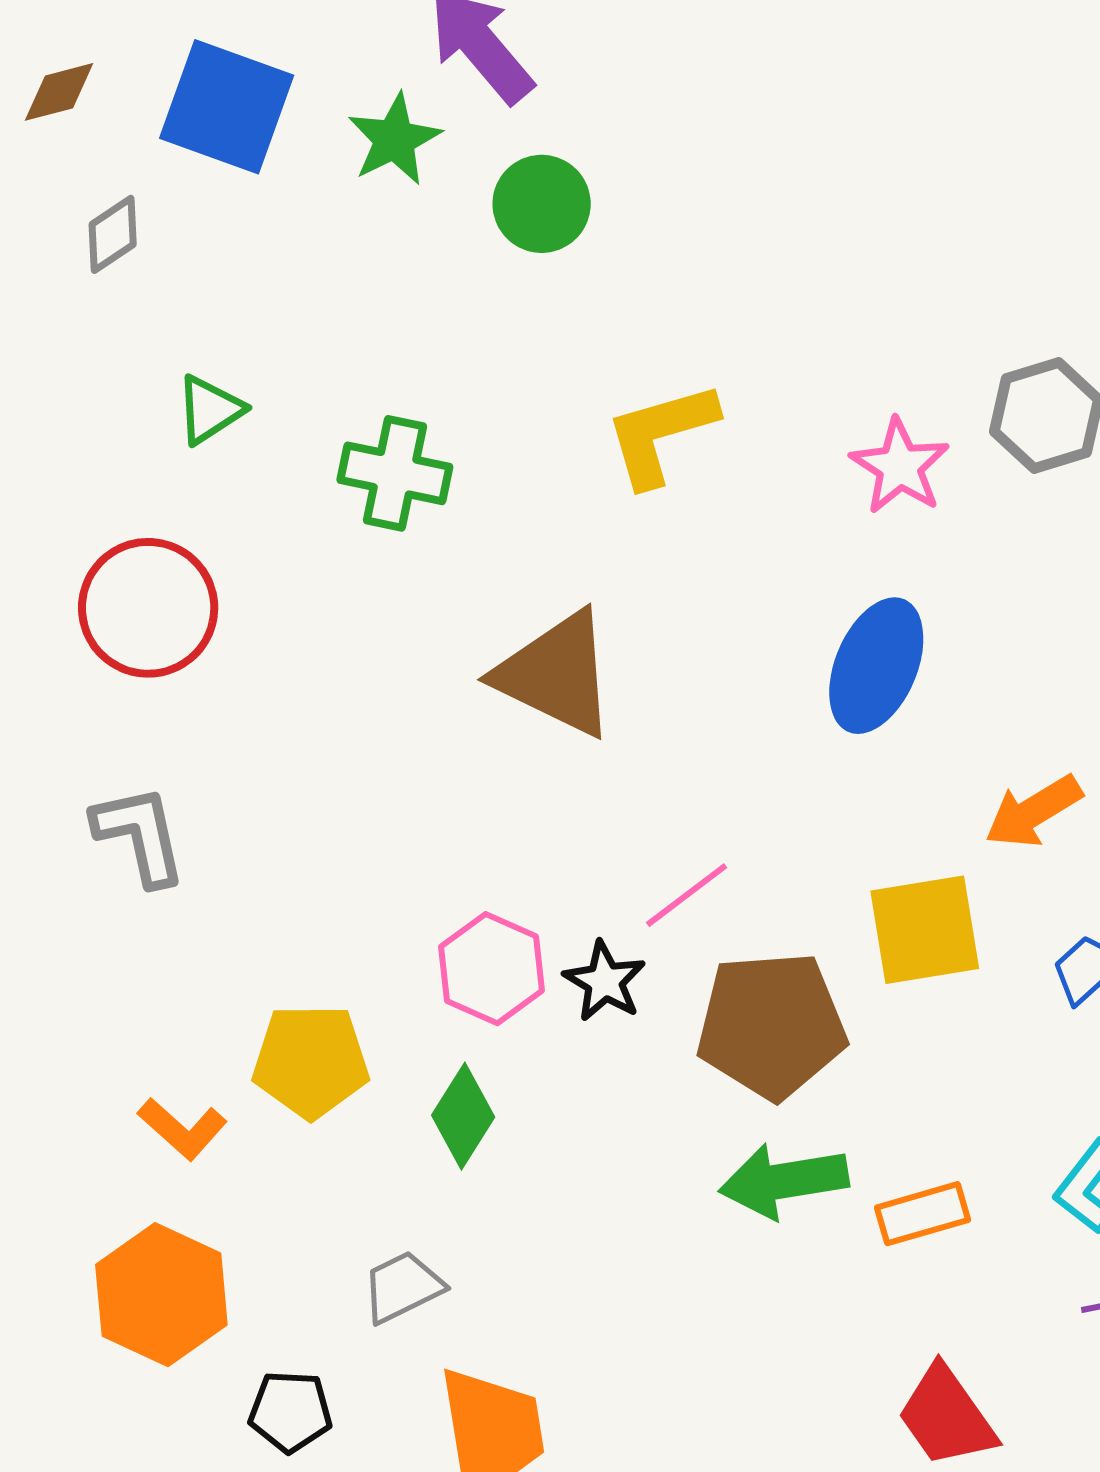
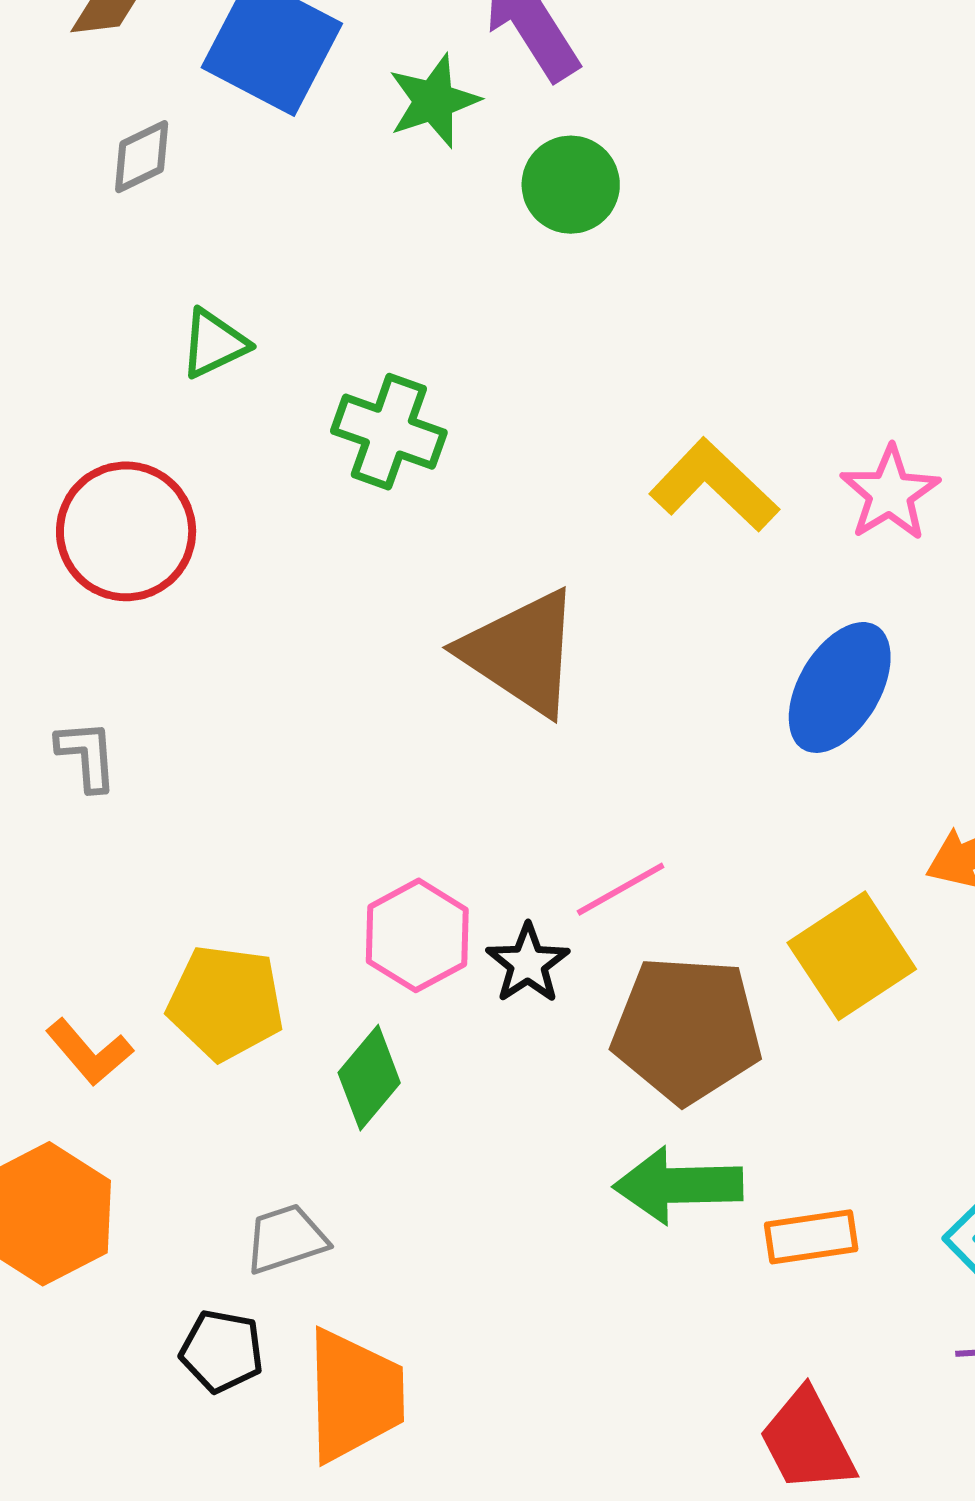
yellow L-shape: (661, 434) -> (714, 485), moved, turned 52
gray L-shape: (140, 835) -> (87, 755), size x0.7
yellow square: (925, 930) -> (852, 956), turned -32
black pentagon: (290, 1412) -> (222, 1351), moved

